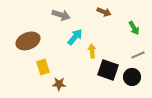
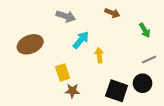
yellow rectangle: (43, 67) -> (63, 72), moved
black square: (108, 70) -> (117, 91), moved
brown star: (59, 84) -> (72, 91), moved

